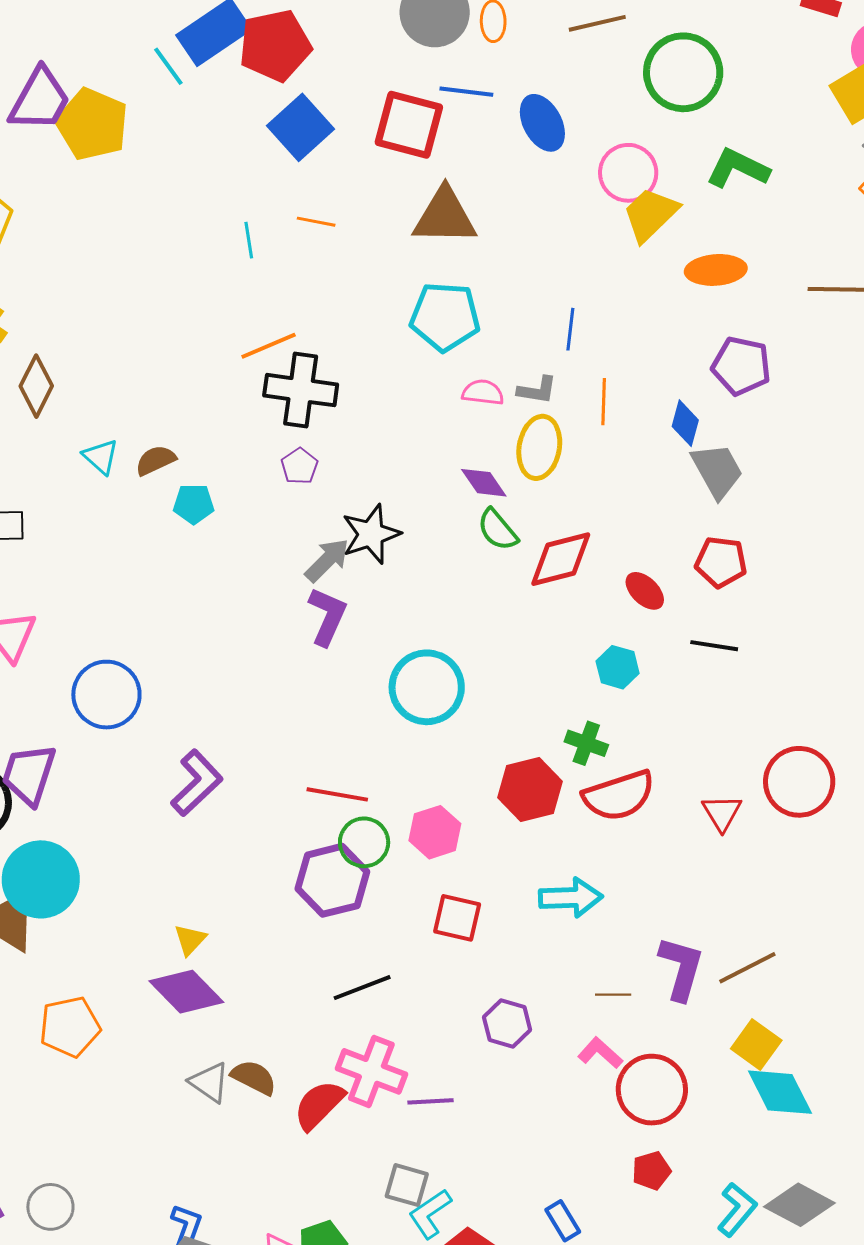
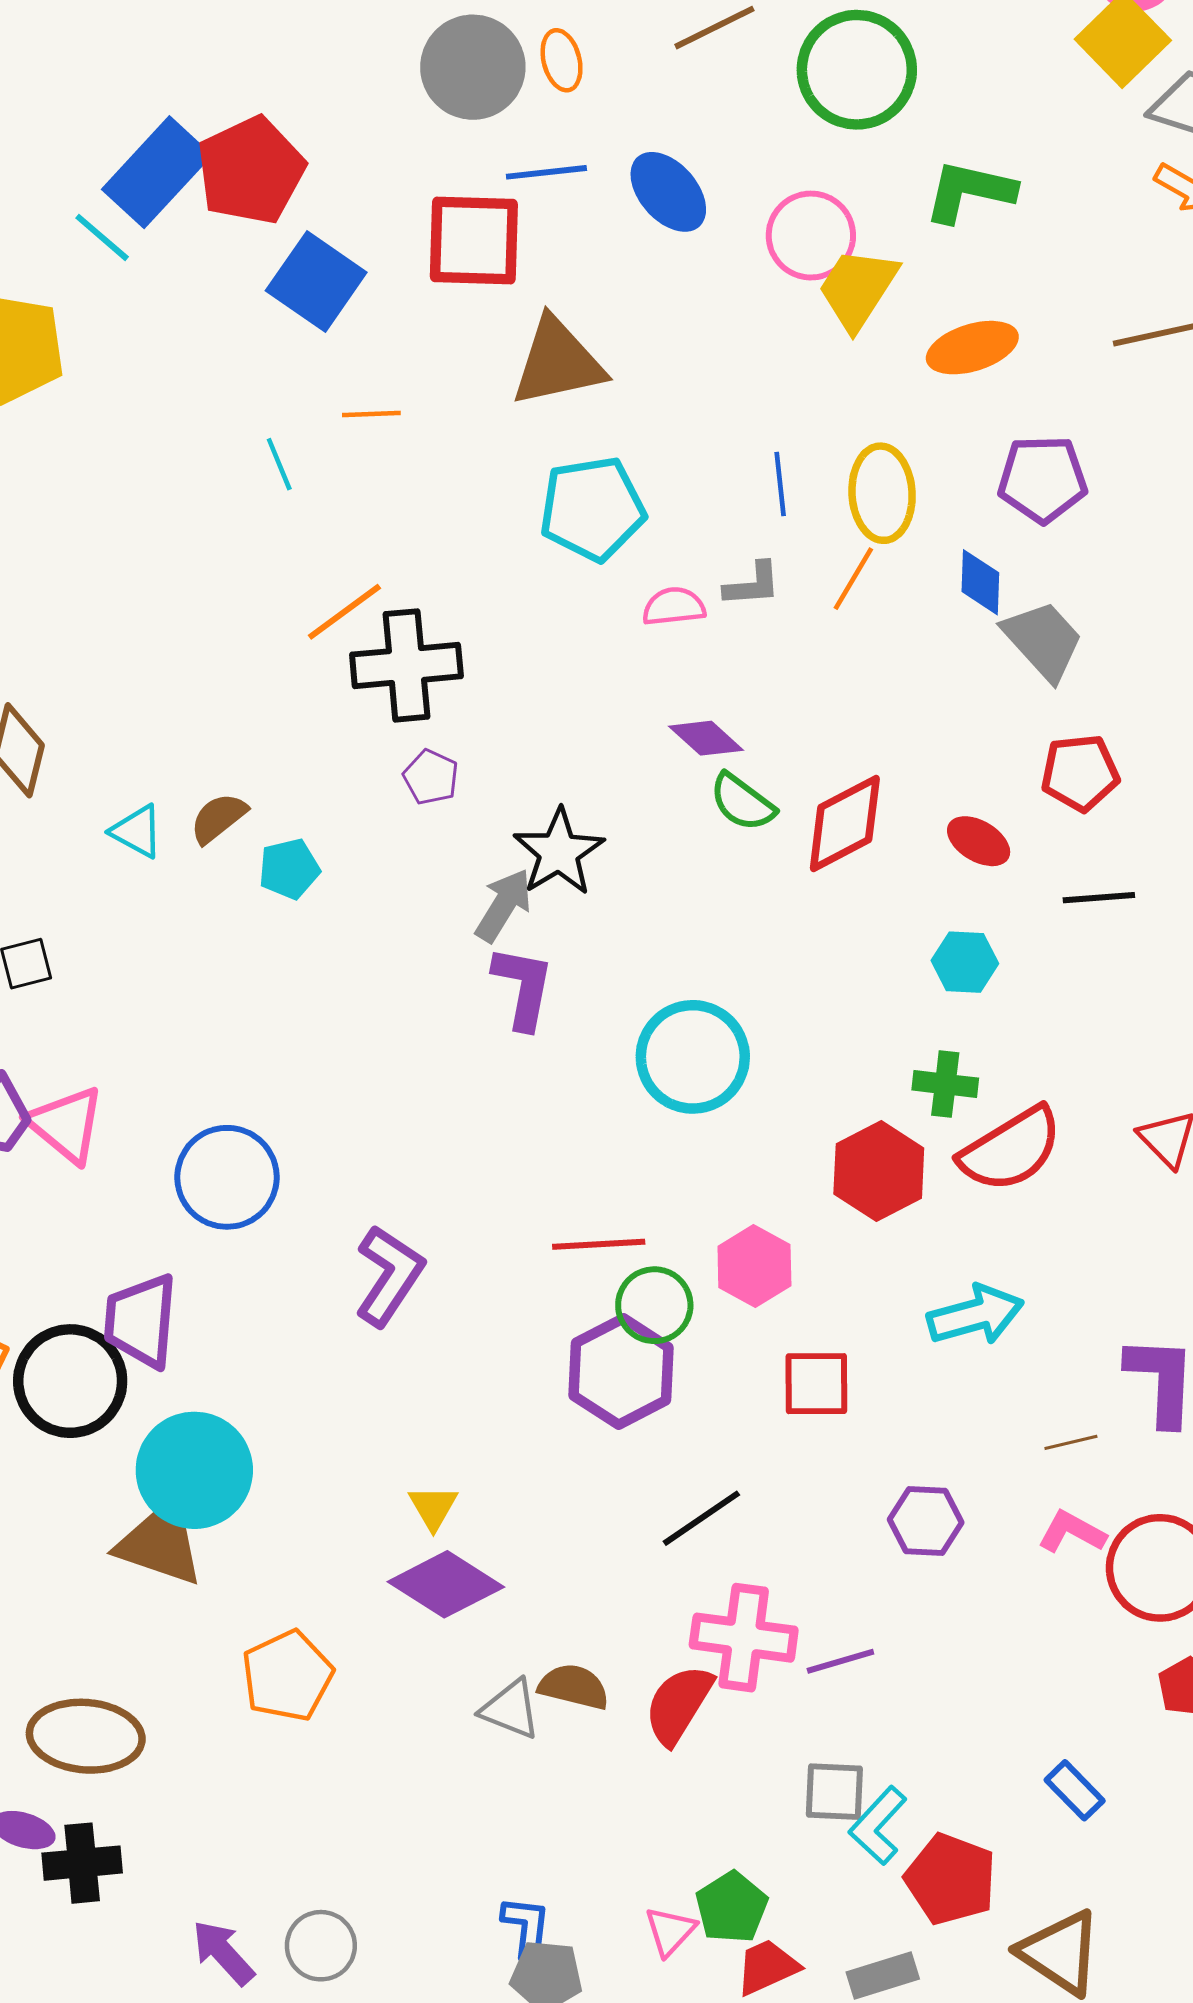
orange line: (604, 402) -> (853, 579), turned 42
yellow ellipse: (539, 447) -> (882, 493), moved

